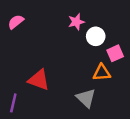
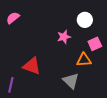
pink star: (76, 22) -> (64, 37), moved
white circle: (96, 36) -> (85, 20), moved

